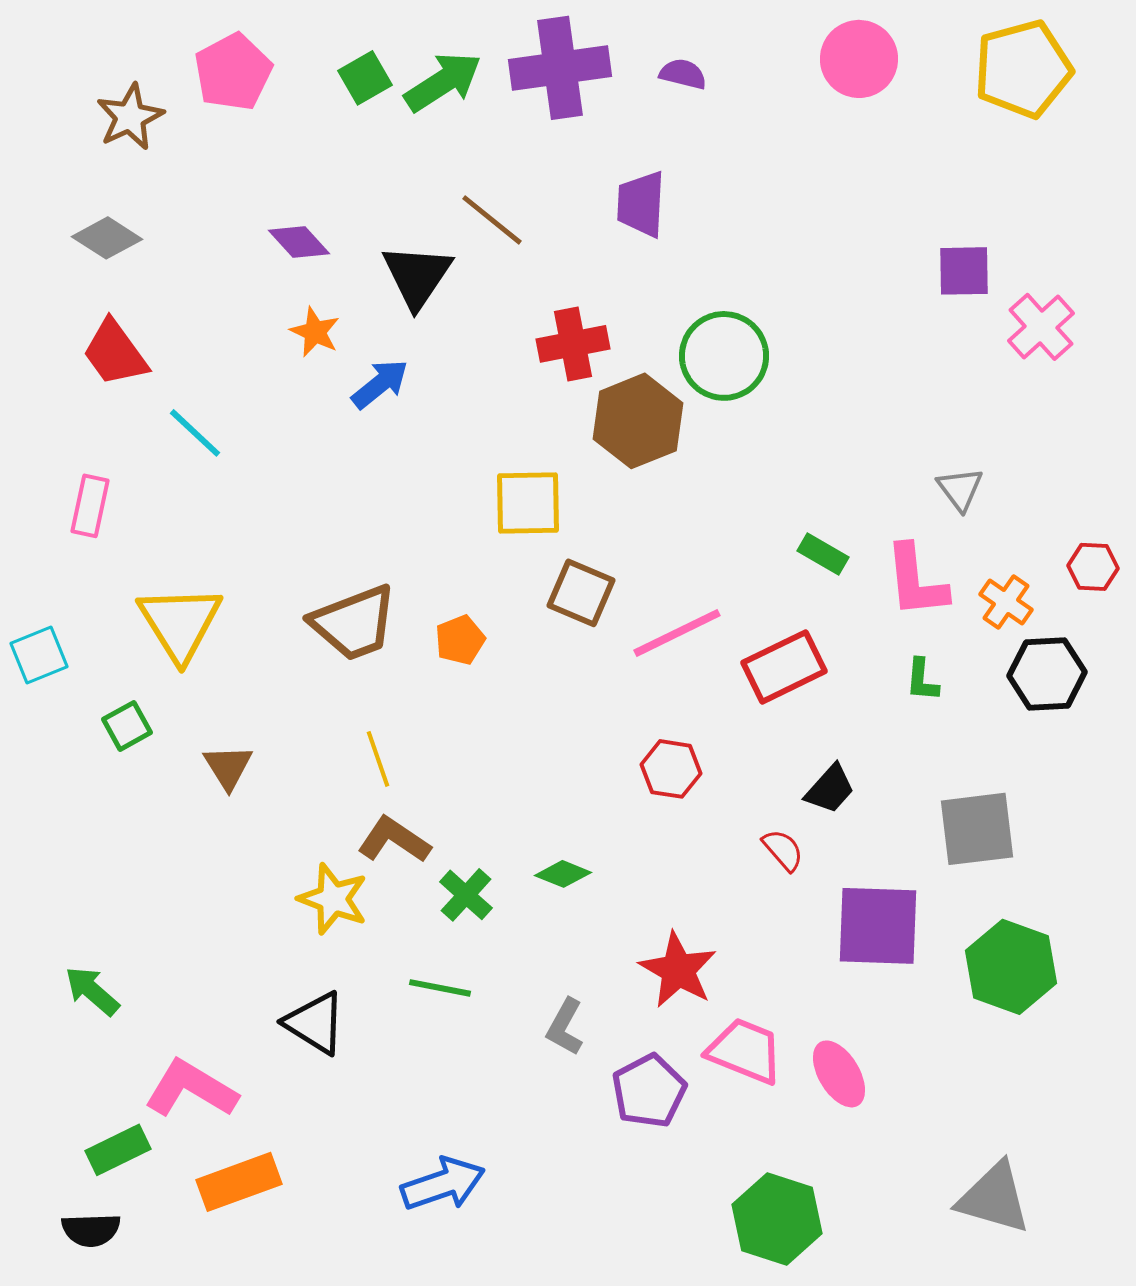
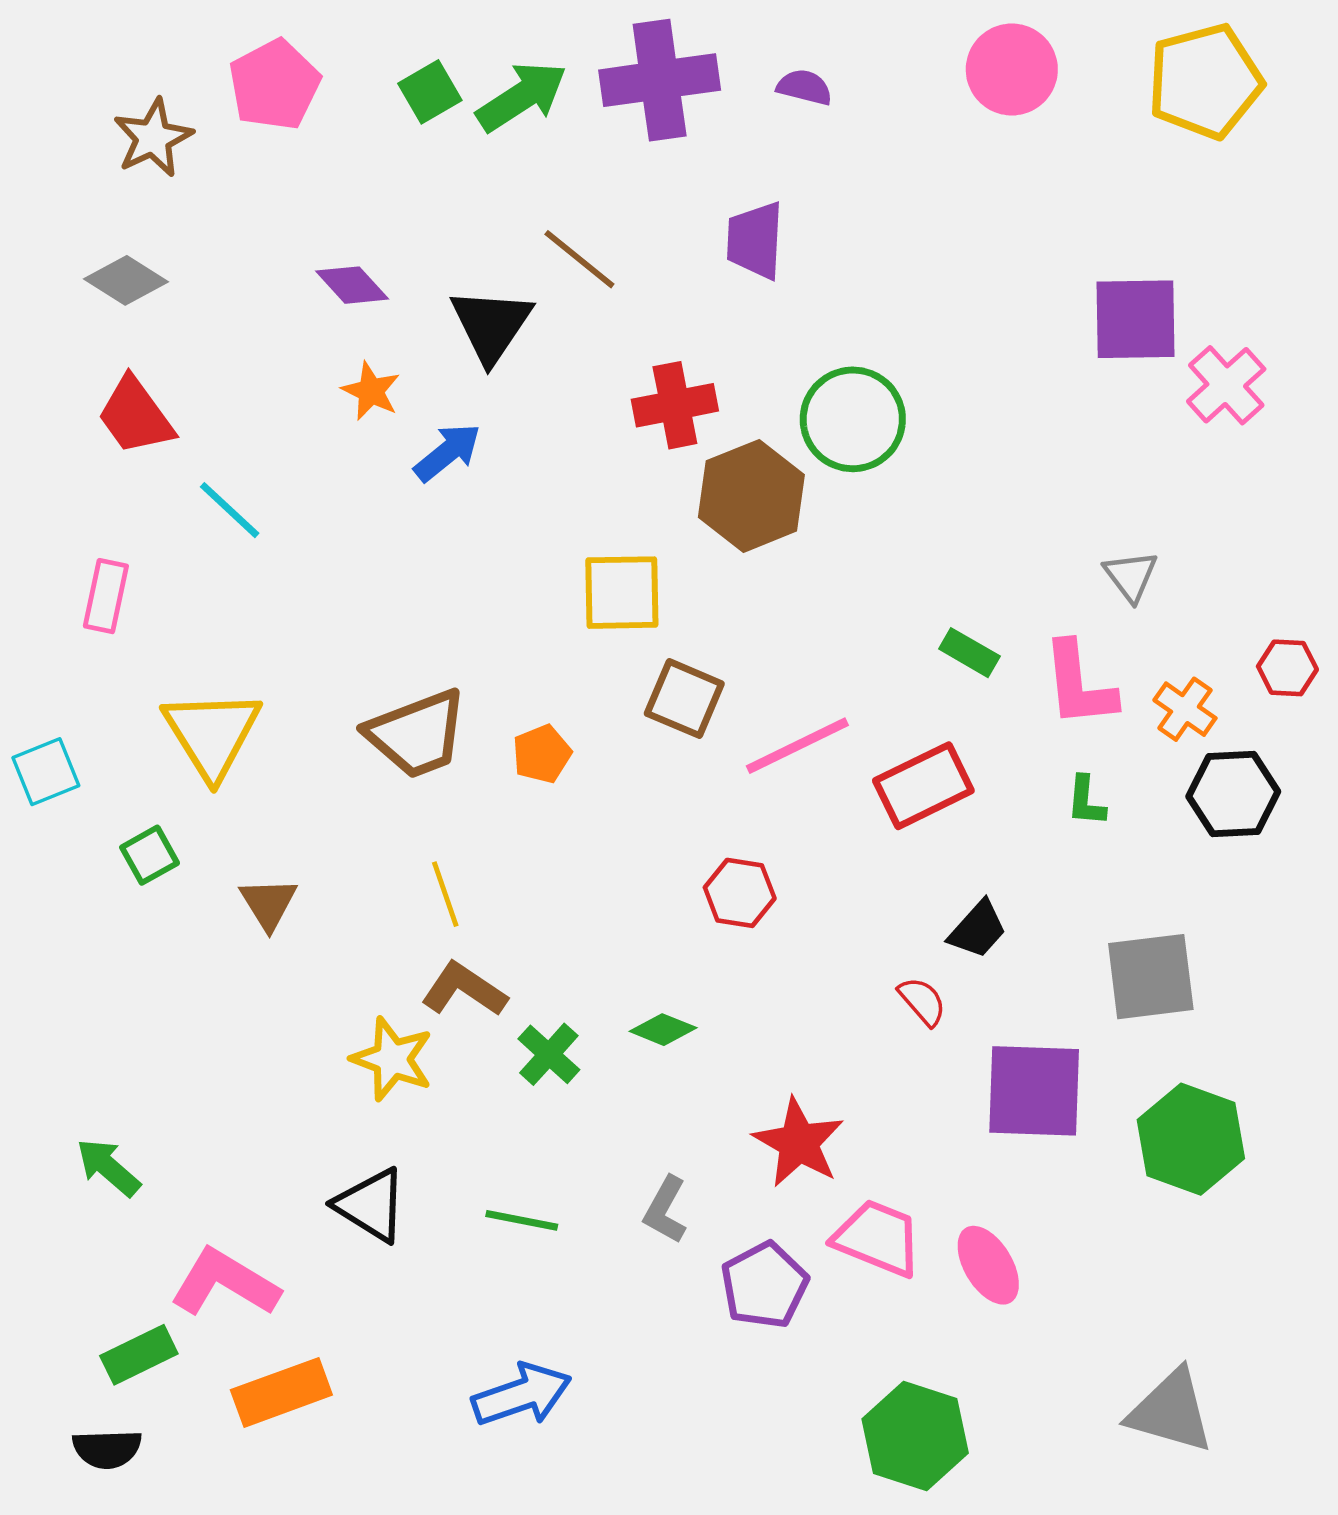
purple square: (964, 271) -> (1135, 319), size x1.4
red hexagon: (671, 769) -> (740, 893), moved
green line: (440, 988) -> (522, 1220), moved

